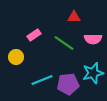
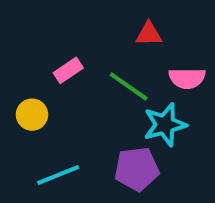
cyan star: (93, 73) -> (165, 125), moved
cyan line: (42, 80) -> (58, 175), moved

